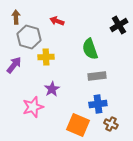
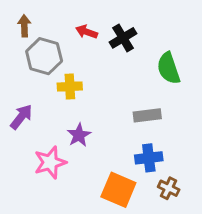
black cross: (119, 25) -> (123, 38), moved
green semicircle: (90, 49) -> (169, 68), moved
purple arrow: (14, 65) -> (21, 117), moved

